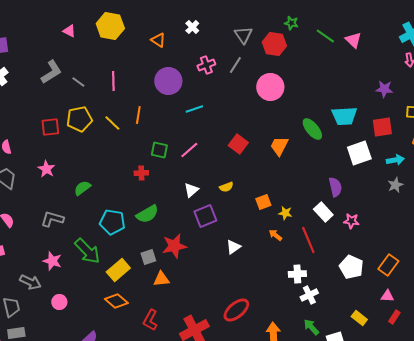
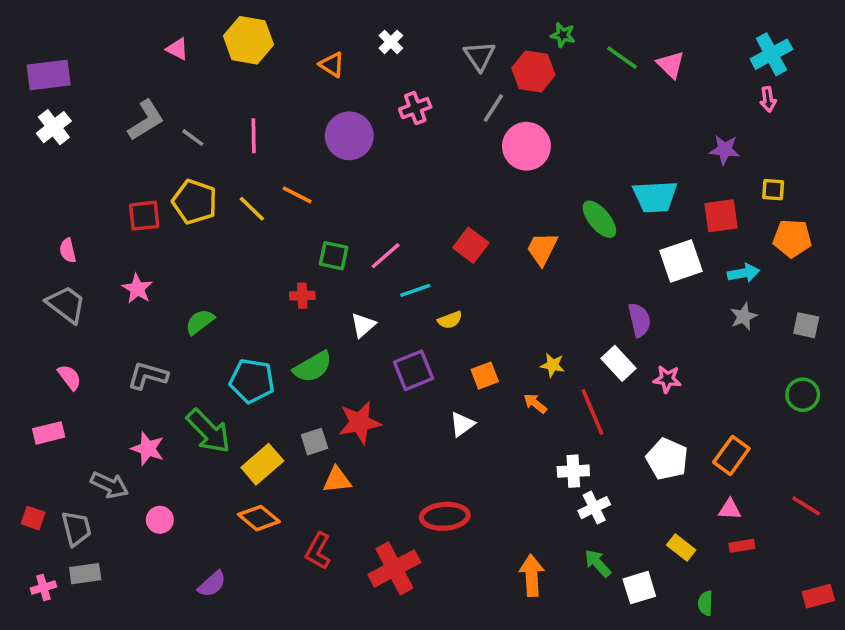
gray line: (235, 65) -> (493, 108), moved
cyan line: (194, 109) -> (415, 290), moved
orange line: (138, 115) -> (297, 195), turned -72
yellow pentagon: (79, 119) -> (195, 202), turned 30
white triangle: (191, 190) -> (363, 325), moved
orange square: (263, 202) -> (485, 376), moved
red ellipse: (236, 310) -> (445, 516), moved, turned 36
red rectangle: (394, 317) -> (742, 546), turned 48

